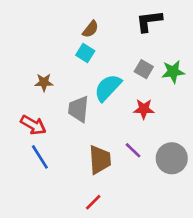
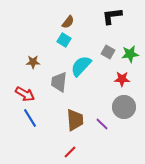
red star: (144, 109) -> (122, 79), moved
purple line: (133, 150) -> (102, 124), moved
gray circle: (172, 158) -> (124, 107), moved

